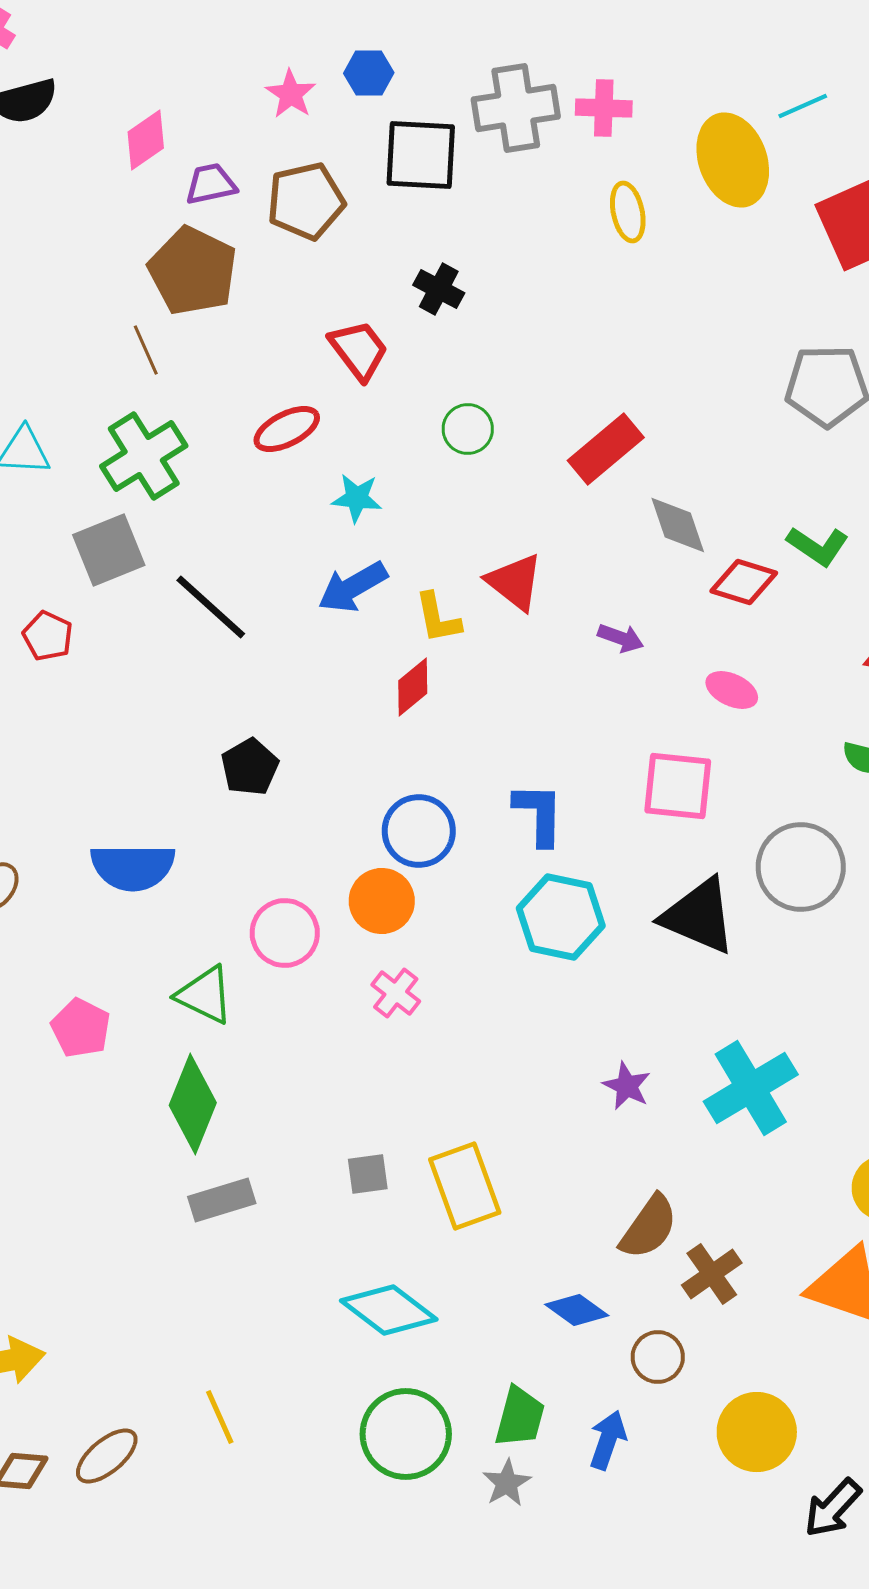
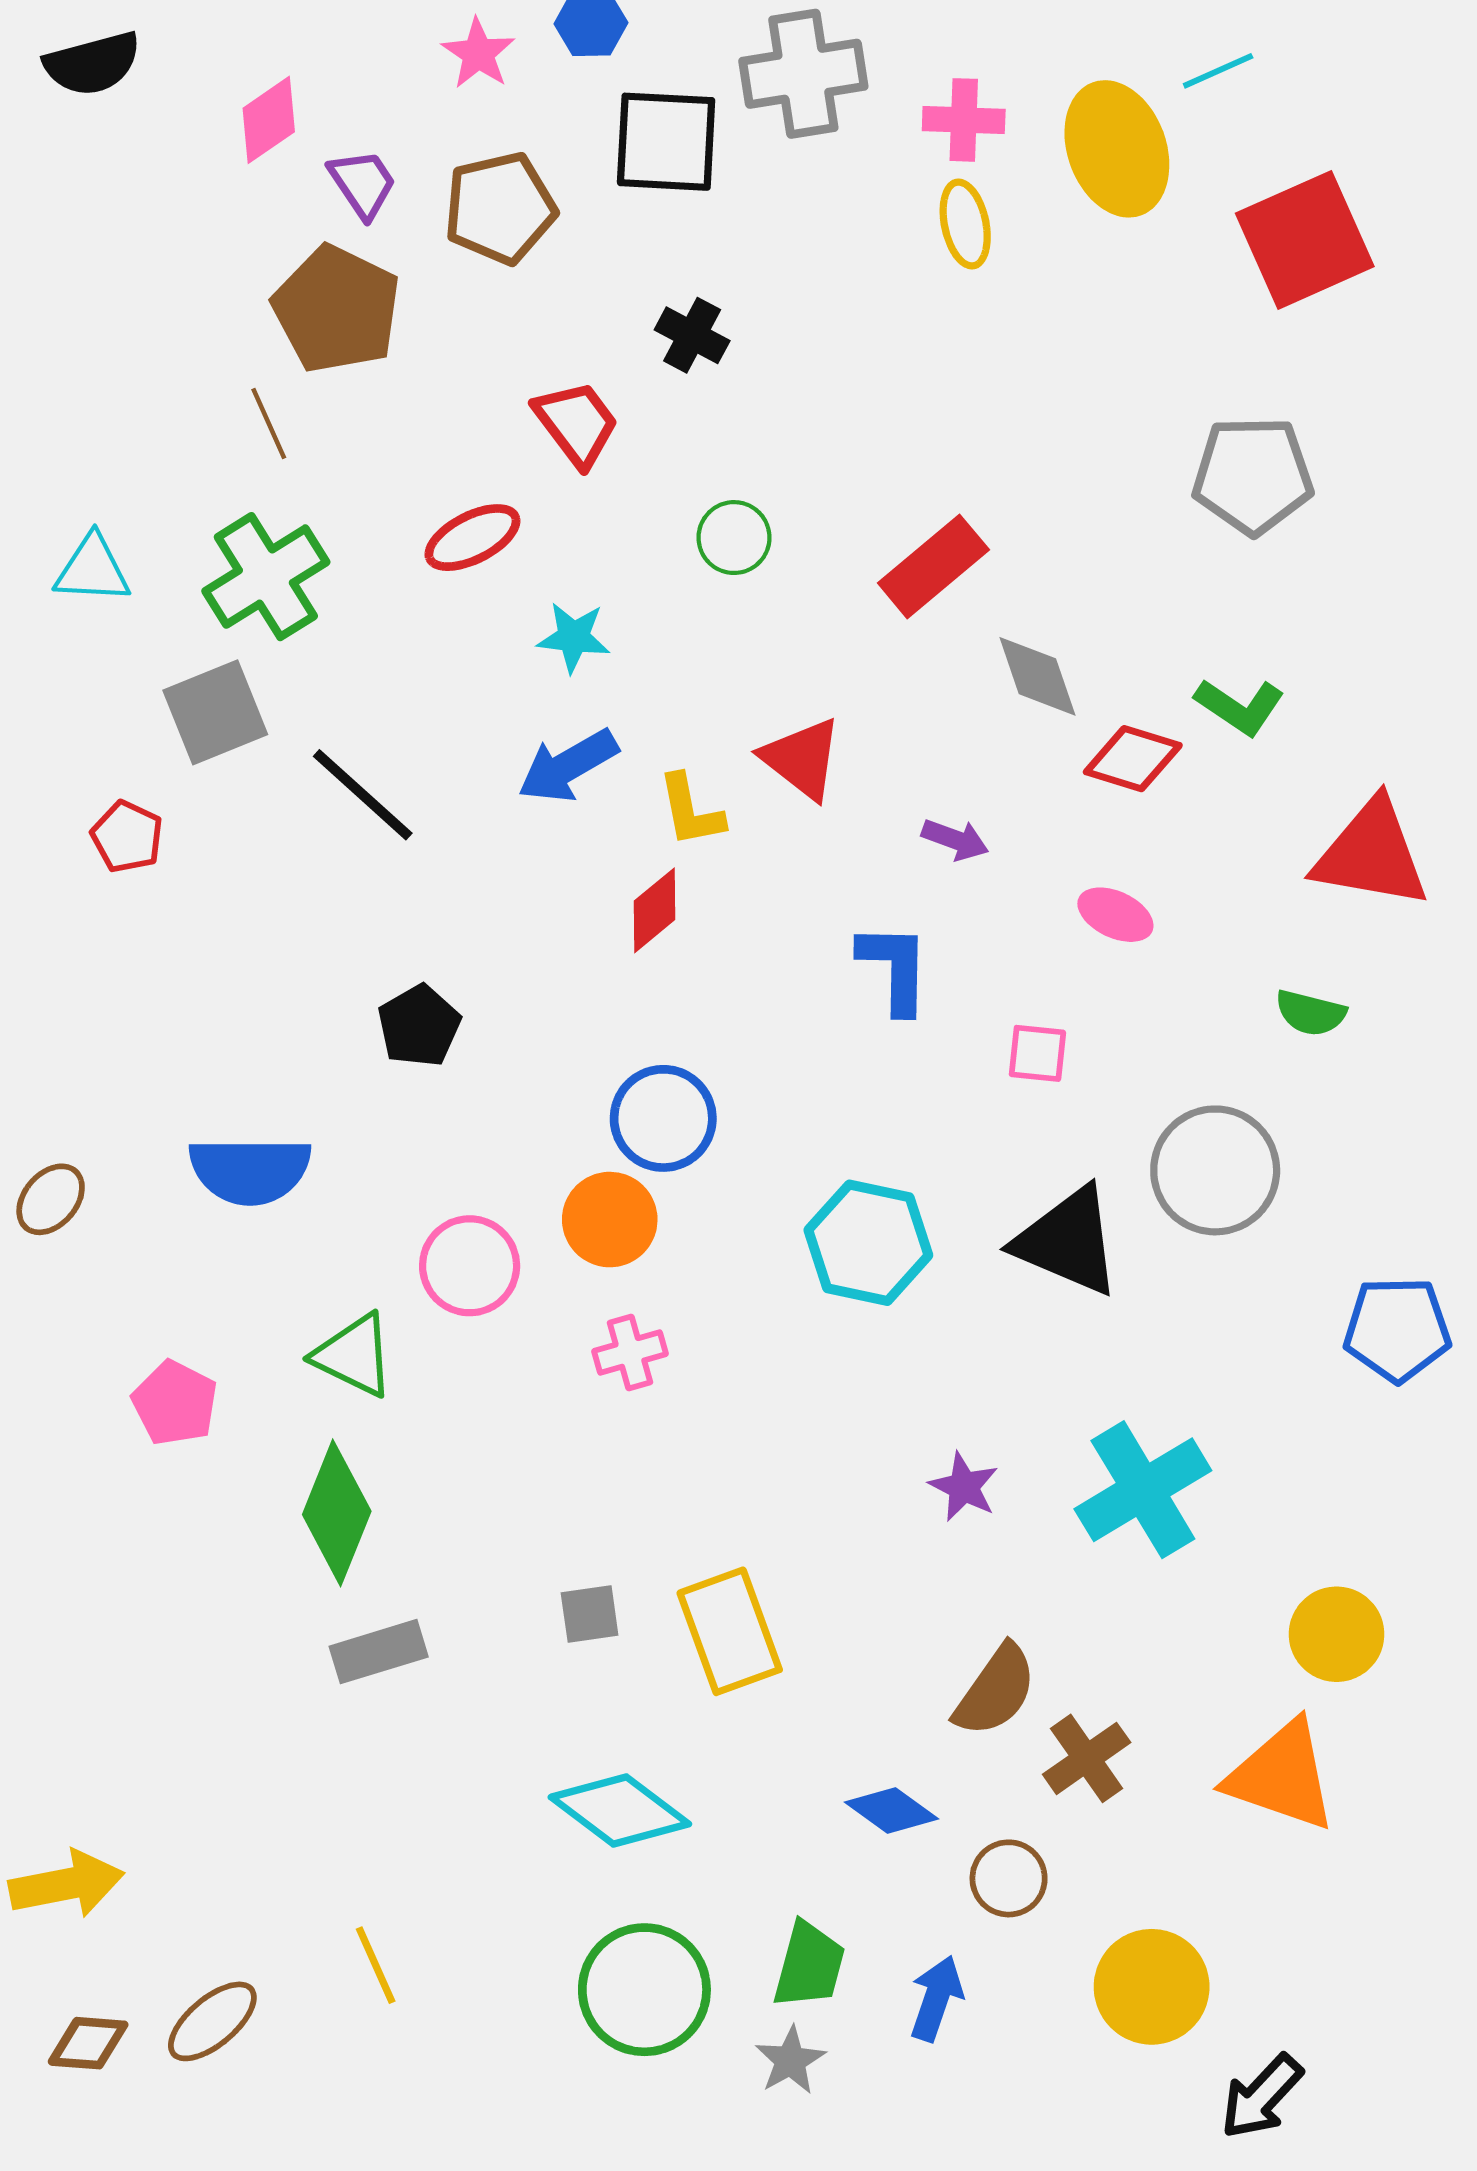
pink cross: (604, 108) -> (964, 120), moved
purple trapezoid: (211, 184) -> (363, 184), turned 68
pink square: (678, 786) -> (1037, 1053), size x0.6
blue L-shape: (539, 814) -> (894, 968), moved
pink cross: (396, 993) -> (630, 1352), turned 36

